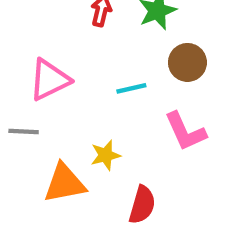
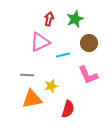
pink triangle: (49, 80) -> (40, 42), moved
gray line: (24, 131) -> (27, 75), moved

